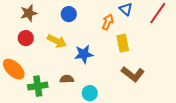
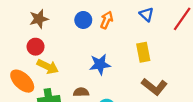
orange arrow: (108, 22) -> (107, 20), moved
yellow arrow: (57, 41) -> (48, 67), moved

